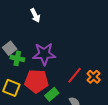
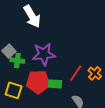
white arrow: (35, 15) -> (32, 16), size x1.6
green rectangle: (52, 94) -> (55, 84), moved, turned 48

